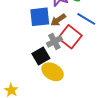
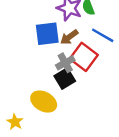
black square: (41, 56) -> (65, 78), moved
yellow ellipse: (53, 72) -> (44, 102), moved

